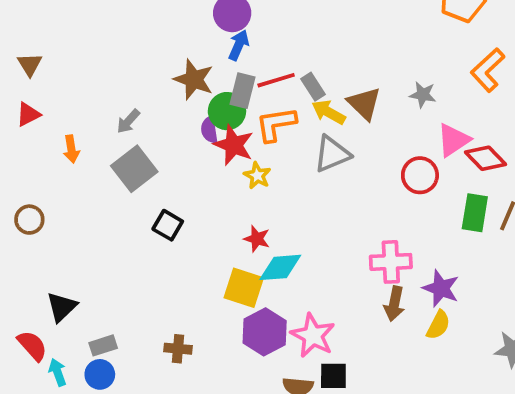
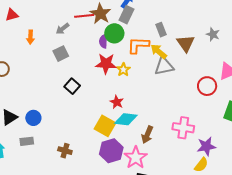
red line: (276, 80) -> (84, 16), moved
gray rectangle: (242, 91) -> (127, 15), moved
gray star: (423, 95) -> (213, 34), moved
yellow arrow: (329, 112) -> (159, 51), moved
red star: (234, 145) -> (106, 64), moved, turned -30
gray square: (134, 169) -> (61, 54), size x0.7
purple star: (441, 288) -> (206, 146), turned 30
brown arrow: (394, 304) -> (147, 135), moved
blue circle: (100, 374) -> (33, 118), moved

